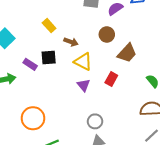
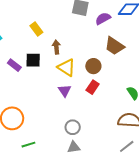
brown circle: (107, 34) -> (93, 66), moved
brown arrow: (71, 42) -> (56, 47), turned -120
brown trapezoid: (127, 53) -> (114, 46), moved, turned 75

